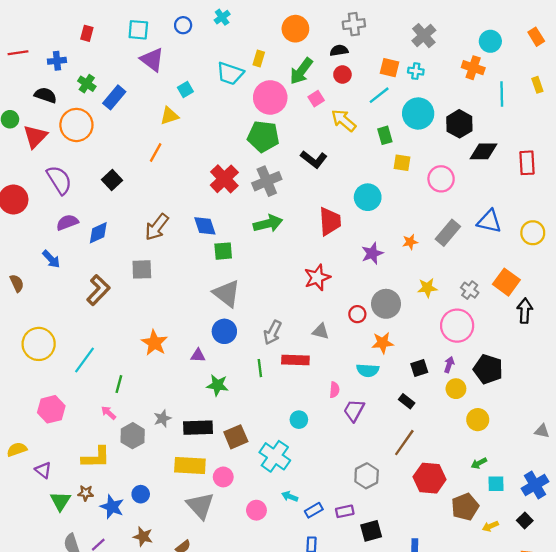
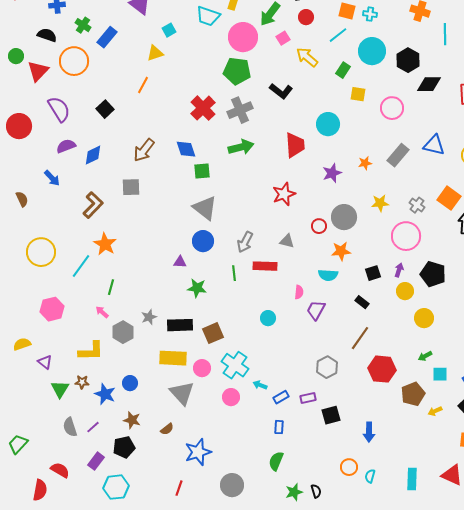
green rectangle: (385, 135) -> (343, 70), turned 49
orange star: (154, 343) -> (105, 244), moved
cyan cross: (275, 456) -> (235, 365), moved

